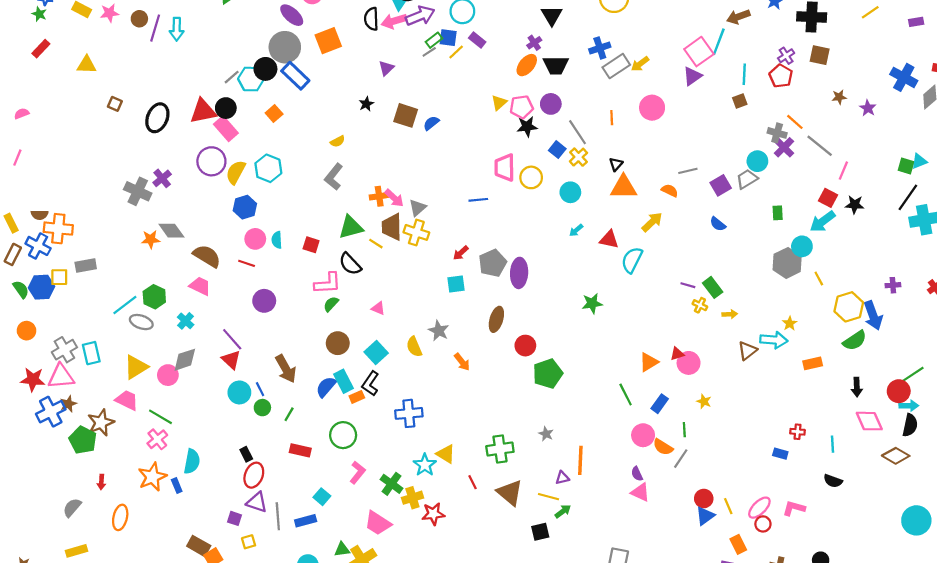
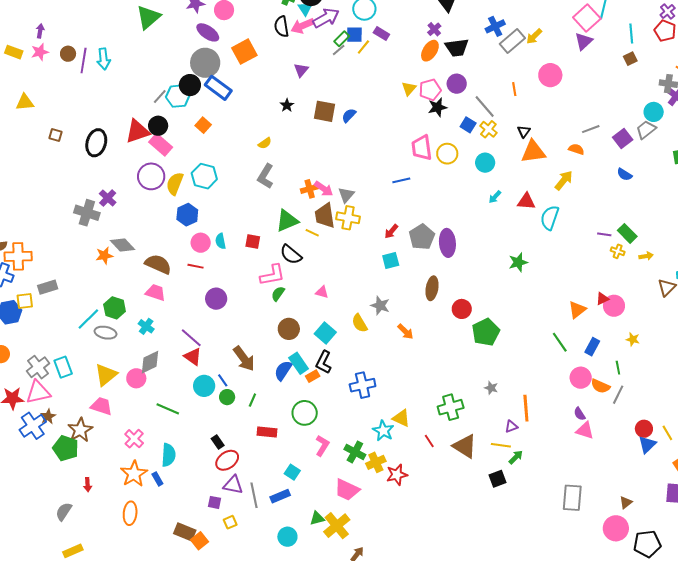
green line: (161, 417) -> (168, 409), moved
red ellipse: (254, 475) -> (227, 460), turned 40
orange ellipse: (120, 517) -> (130, 513), moved

